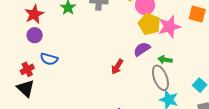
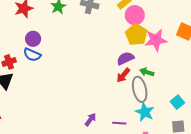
purple circle: (35, 35) -> (33, 39), moved
red arrow: (117, 67) -> (123, 75), moved

